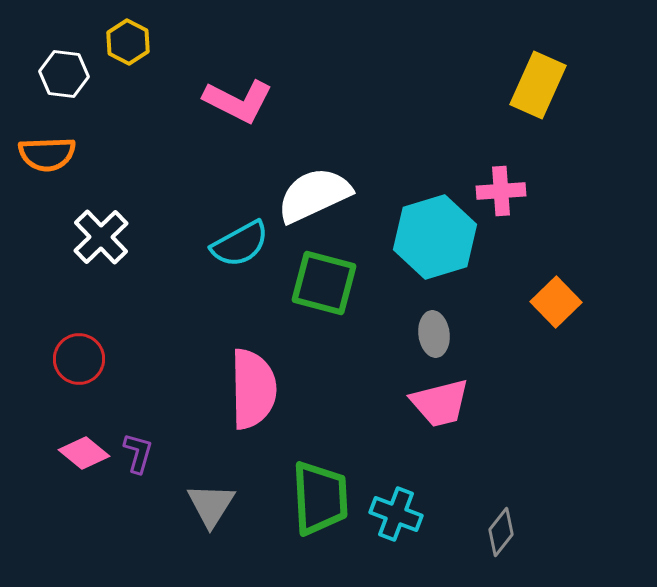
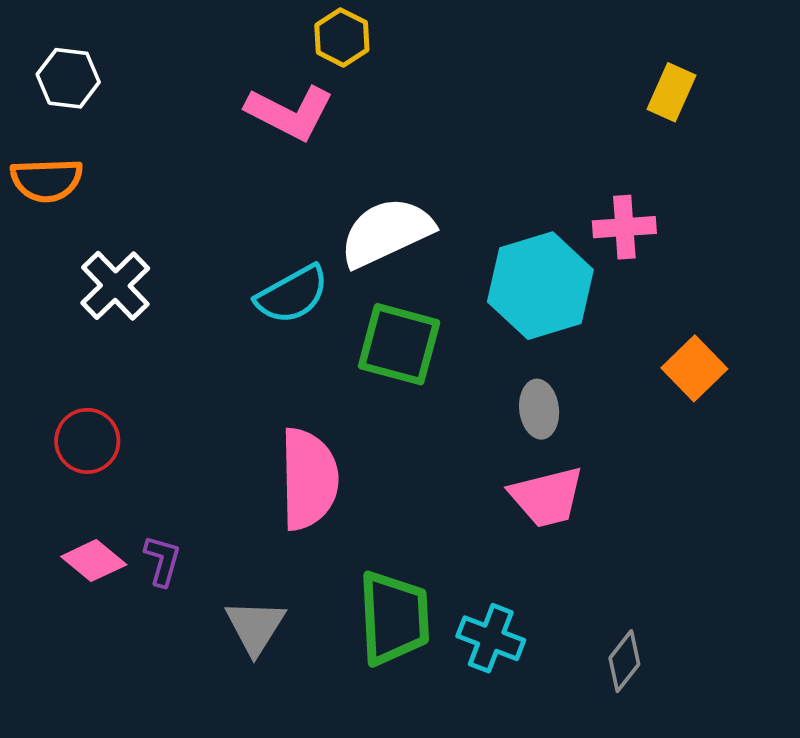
yellow hexagon: (128, 42) -> (342, 37), moved
yellow rectangle: (538, 85) -> (671, 92), size x0.7

